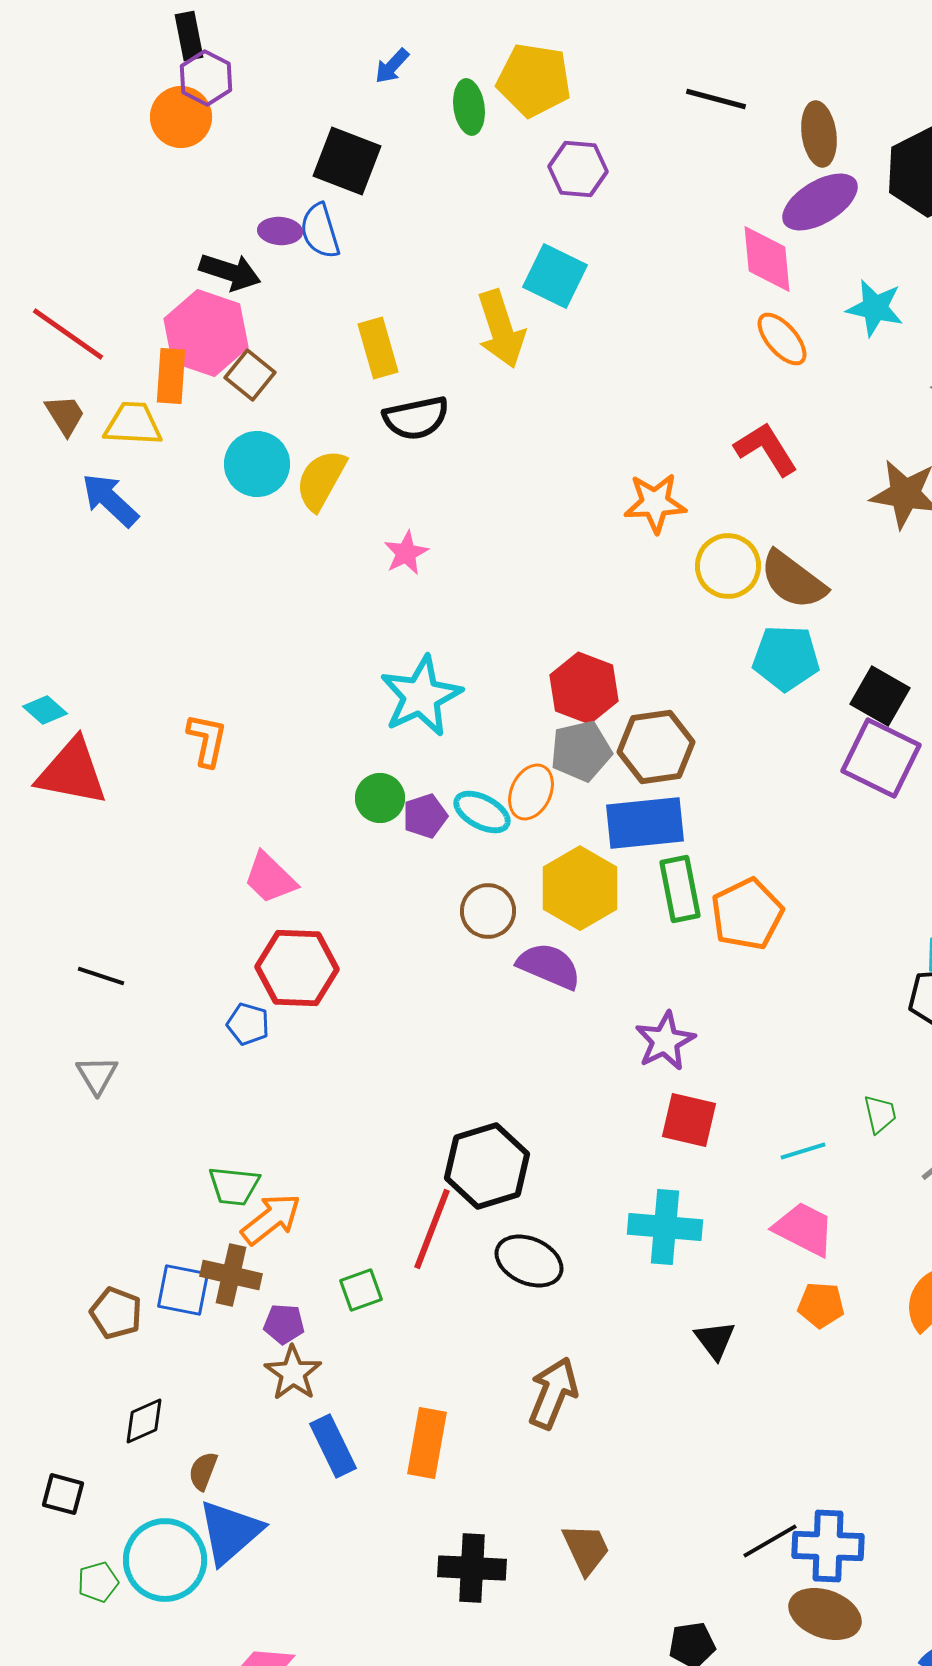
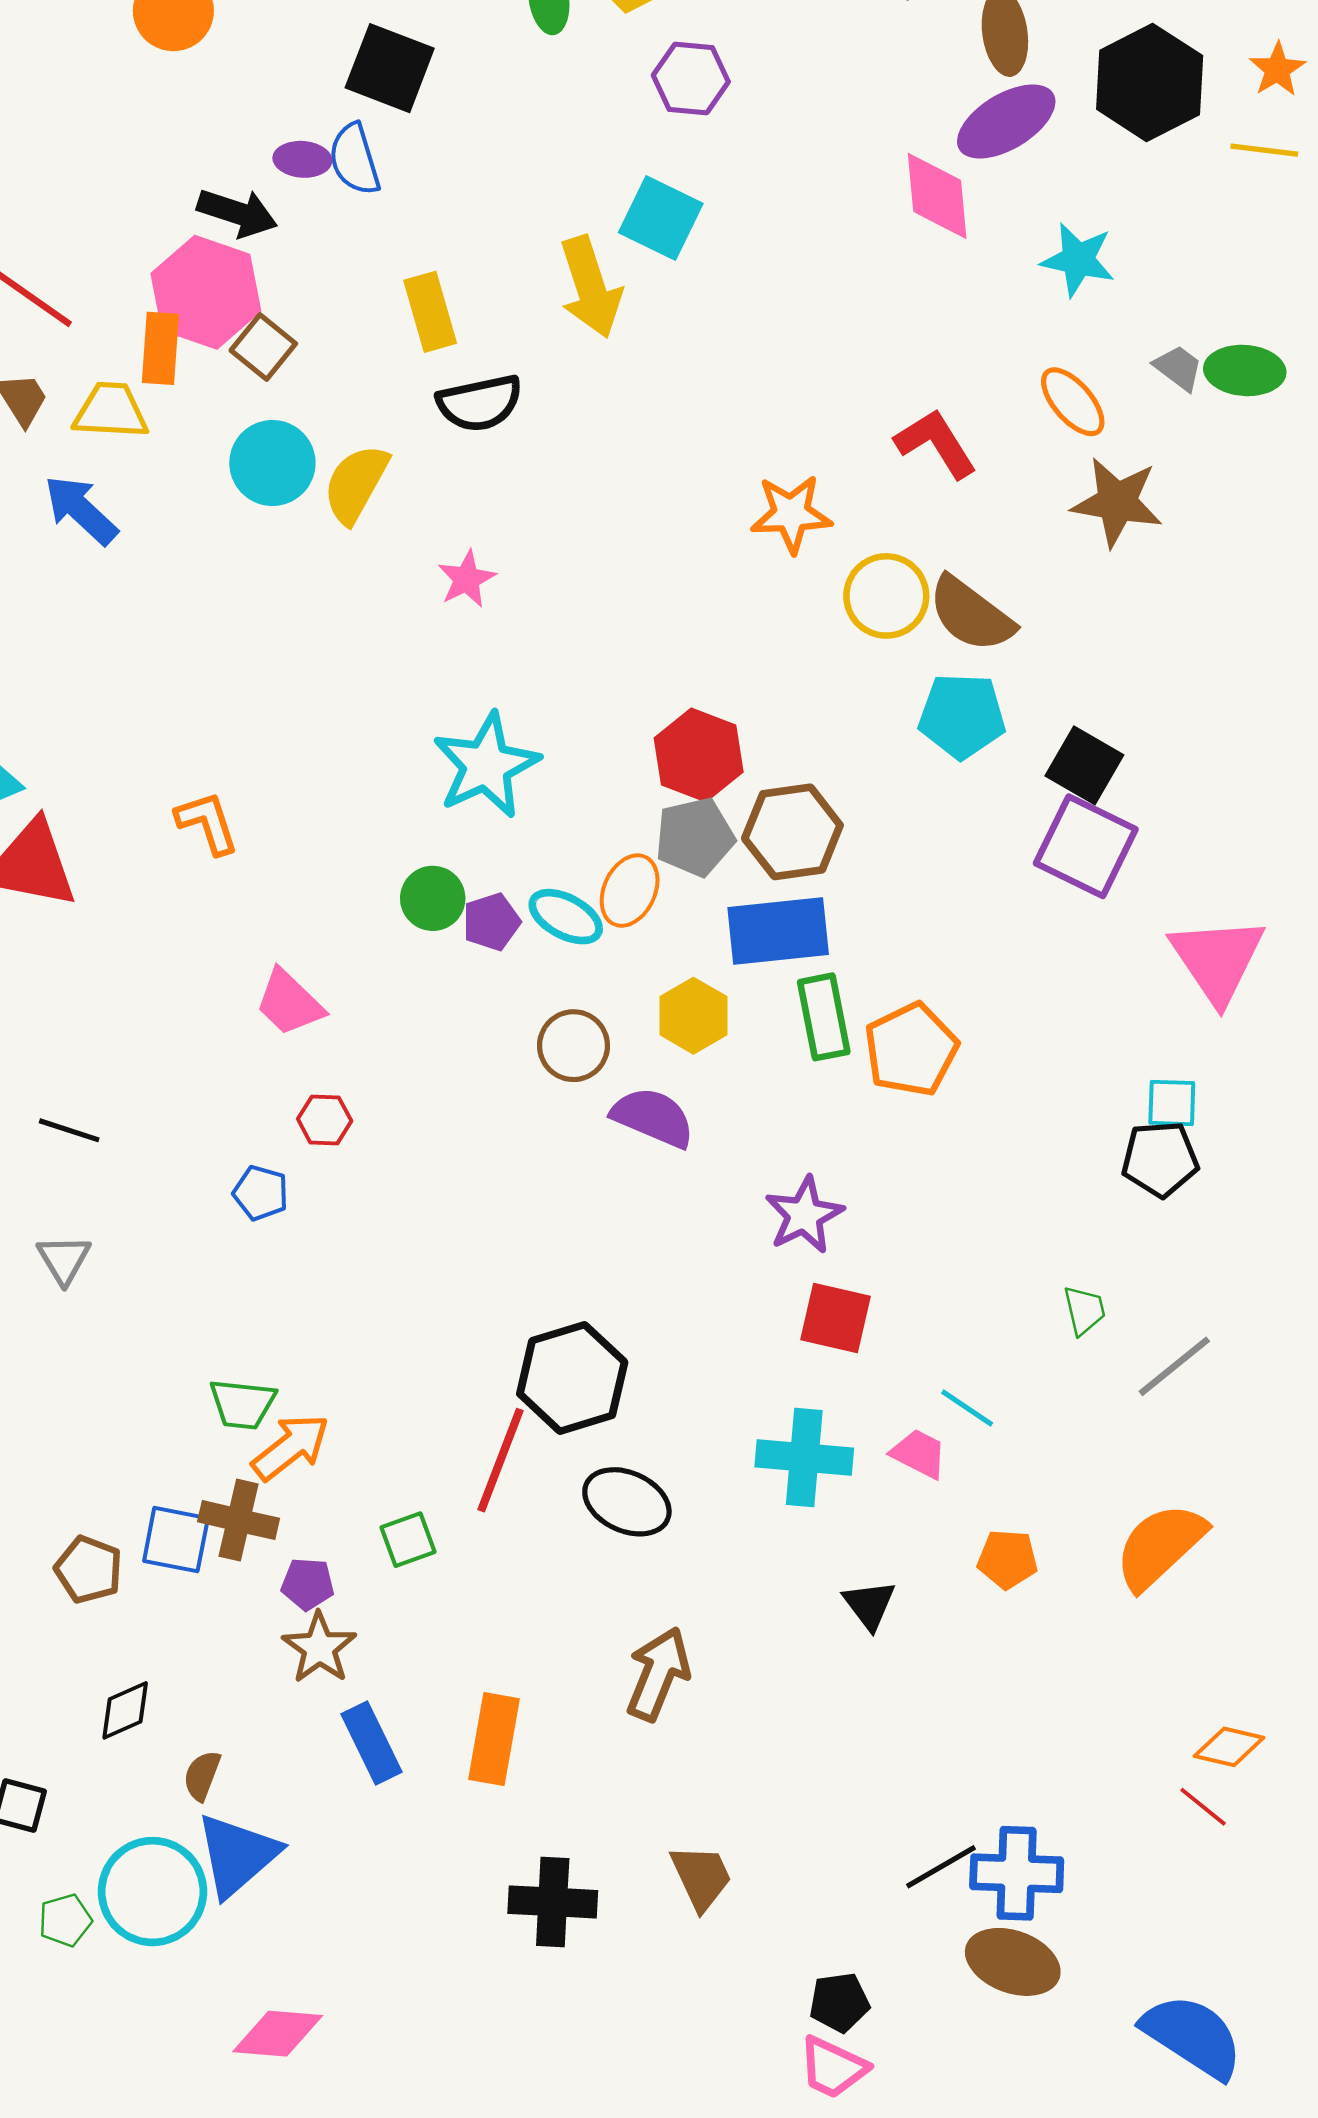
orange ellipse: (782, 339) -> (1073, 402), moved
orange L-shape: (207, 740) -> (207, 823), turned -30
yellow hexagon: (580, 888) -> (693, 1016), size x0.7
red hexagon: (297, 968) -> (325, 1120), size x0.5
cyan line: (803, 1151) -> (967, 1408), moved, turned 51
pink trapezoid: (804, 1229) -> (919, 1454), moved, size x0.7

